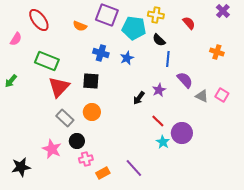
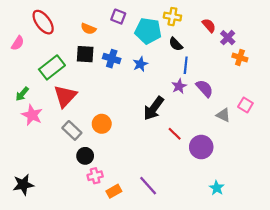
purple cross: (223, 11) -> (228, 38), moved
purple square: (107, 15) -> (118, 17), size x0.6
green rectangle: (47, 61) -> (52, 67), turned -60
green arrow: (11, 81) -> (22, 94), moved
black square: (91, 81) -> (85, 54), moved
purple star: (159, 90) -> (179, 86), moved
gray triangle: (202, 96) -> (223, 115), moved
black arrow: (139, 98) -> (154, 108), size x1.6
cyan star: (163, 142) -> (217, 188), moved
pink star: (52, 149) -> (32, 115), moved

